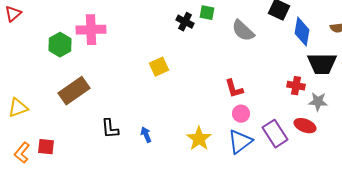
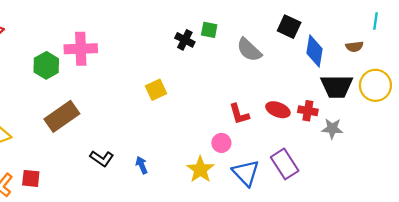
pink circle: (241, 114) -> (221, 143), moved
red ellipse: (305, 126) -> (278, 110), moved
black L-shape: (110, 129) -> (102, 158), turned -50
blue triangle: (240, 142) -> (246, 173), turned -36

